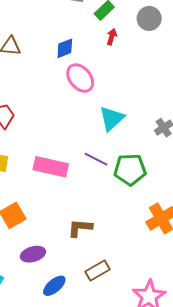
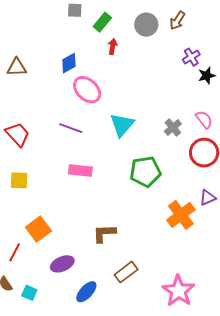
purple line: (96, 159) -> (71, 128), moved
pink rectangle: (51, 167) -> (80, 170), moved, size x0.7

